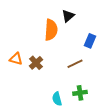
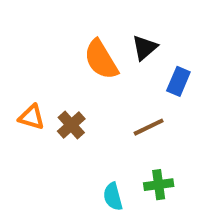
black triangle: (68, 16) -> (145, 48), moved
orange semicircle: (51, 30) -> (101, 60), turned 145

